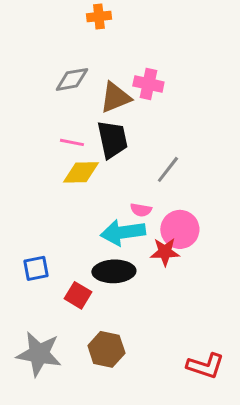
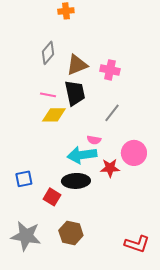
gray diamond: (72, 79) -> (48, 53), turned -40
pink cross: (148, 84) -> (110, 70), moved
pink circle: (180, 229) -> (134, 153), moved

